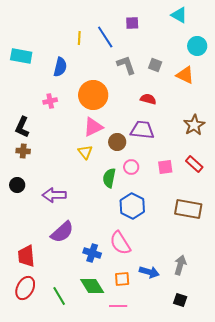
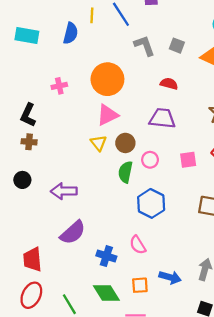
blue semicircle: (60, 67) -> (71, 33), moved
brown circle: (117, 142) -> (125, 143), moved
pink semicircle: (120, 243) -> (138, 245), size x0.7

